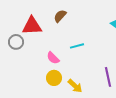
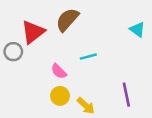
brown semicircle: (60, 16) -> (67, 20), size x1.5
red triangle: (32, 26) -> (33, 32), turned -35

